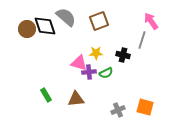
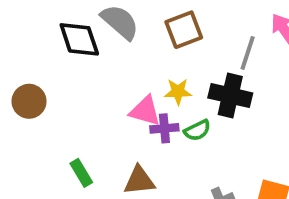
brown circle: (27, 29) -> (29, 101), moved
gray line: (142, 40) -> (248, 53), moved
black cross: (123, 55) -> (230, 95), size x1.5

